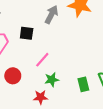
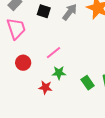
black square: (27, 33) -> (44, 11), moved
green rectangle: (83, 84) -> (88, 83), turned -32

